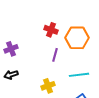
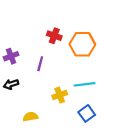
purple line: (55, 55) -> (40, 64), moved
yellow cross: (48, 86) -> (60, 95), moved

